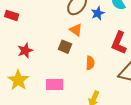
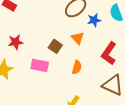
orange triangle: (76, 30) -> (78, 38), moved
pink rectangle: (55, 85) -> (40, 65), moved

